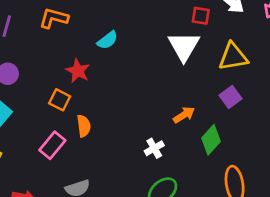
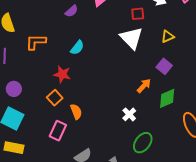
yellow triangle: (233, 57) -> (168, 37), size x0.6
purple square: (231, 97) -> (164, 66), moved
orange square: (60, 100) -> (55, 98), turned 35
green diamond: (211, 140) -> (167, 98), turned 40

